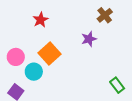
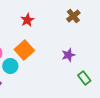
red star: (41, 20) -> (27, 20), moved
purple star: (89, 39) -> (68, 55), moved

